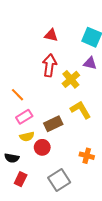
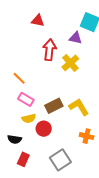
red triangle: (51, 35) -> (38, 21), moved
purple triangle: (90, 63) -> (76, 38), moved
yellow L-shape: (81, 110) -> (79, 107), moved
pink rectangle: (24, 117) -> (26, 99), turned 63

